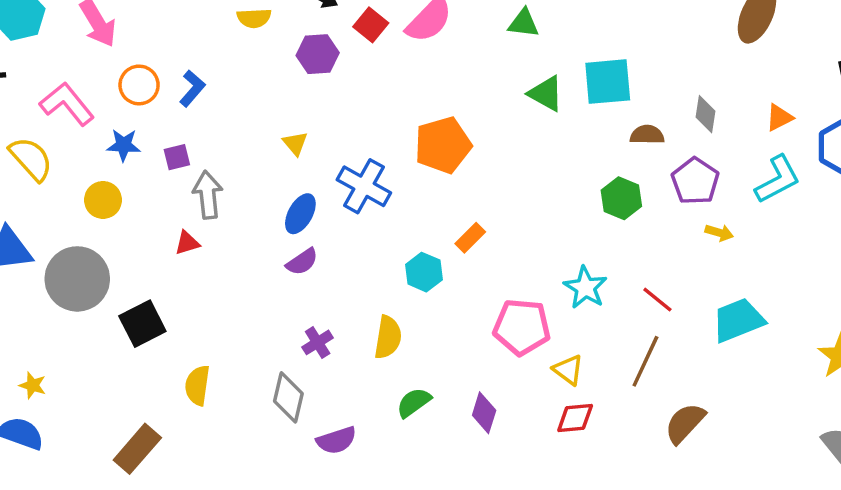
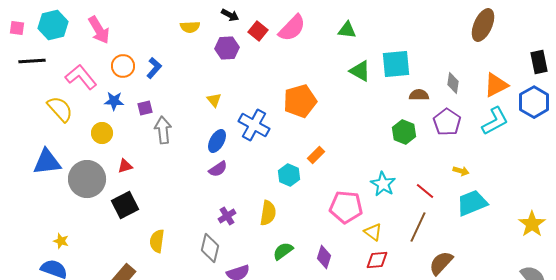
orange triangle: (779, 118) -> (496, 85), size x1.5
yellow arrow: (719, 233) -> (461, 171), moved
red triangle: (187, 243) -> (125, 166), moved

